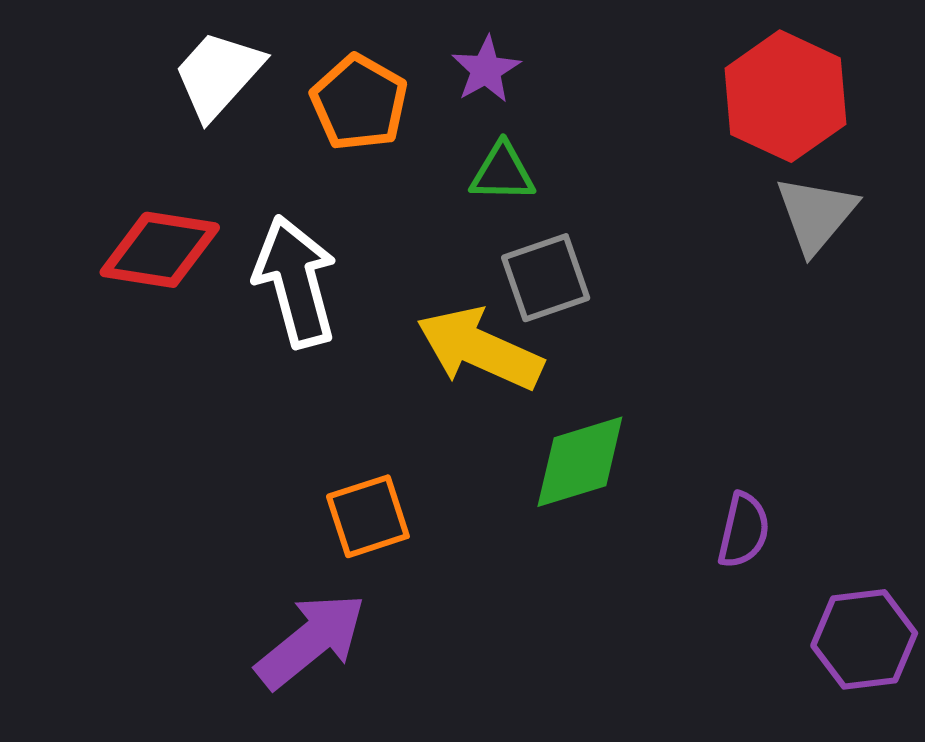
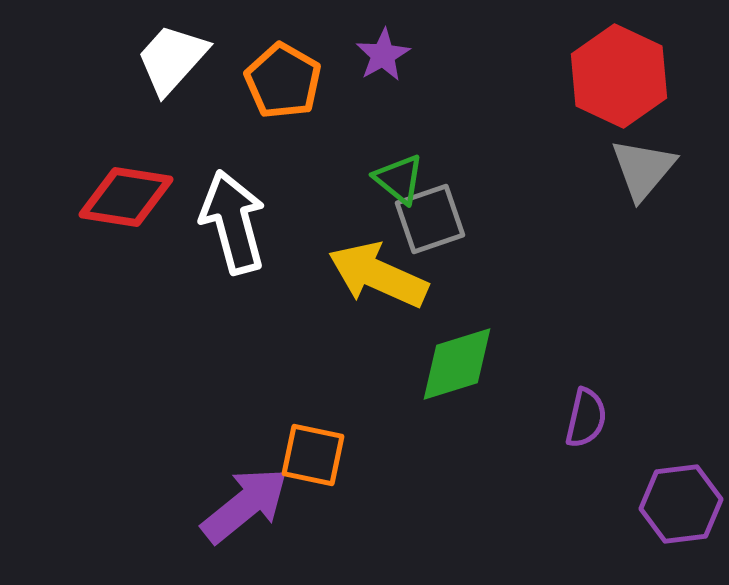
green triangle: (502, 172) -> (399, 179), moved, turned 38
orange square: (368, 516) -> (313, 455), moved, turned 30

